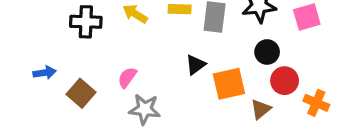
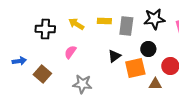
black circle: (267, 52) -> (148, 49), moved
pink semicircle: (127, 77) -> (70, 52), moved
brown triangle: (261, 109) -> (155, 84), turned 40

